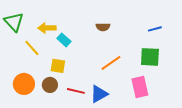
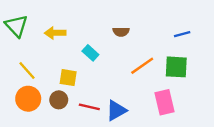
cyan rectangle: (64, 40) -> (90, 53), moved
yellow line: (32, 48) -> (27, 70), moved
orange line: (111, 63) -> (142, 66), moved

